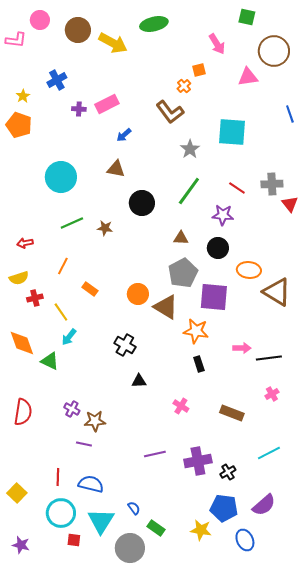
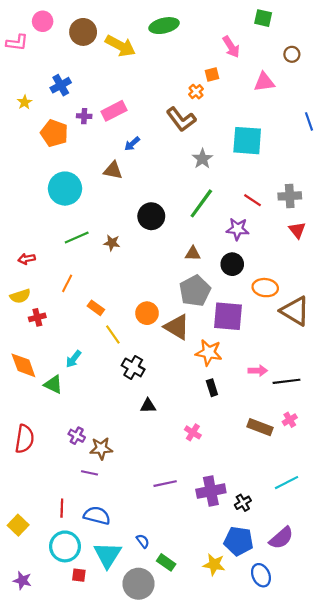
brown circle: (274, 51) -> (292, 54), size x0.5
orange pentagon: (19, 125) -> (54, 133), moved
brown triangle: (116, 169) -> (113, 170), moved
red triangle: (290, 204) -> (297, 230), moved
yellow line: (61, 312) -> (113, 334), moved
brown rectangle: (232, 413) -> (260, 427), moved

